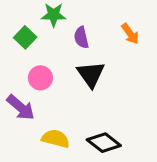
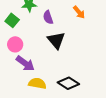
pink circle: (40, 78) -> (15, 44), moved
purple arrow: (21, 107) -> (25, 63), moved

